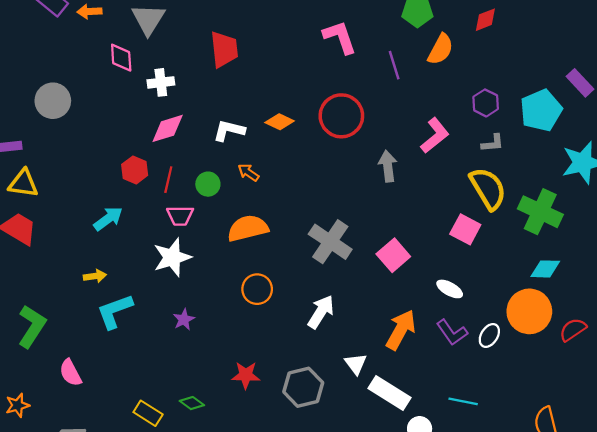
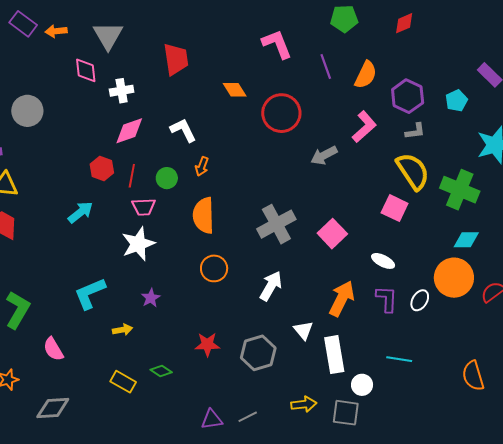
orange semicircle: (441, 49) -> (366, 75), moved
purple hexagon: (486, 103) -> (408, 96), size x1.4
cyan pentagon: (541, 110) -> (456, 101), size x0.6
orange diamond: (280, 122) -> (235, 90), moved, turned 35
white L-shape: (229, 130) -> (183, 130), turned 52
gray arrow: (388, 166) -> (324, 155), turned -108
orange arrow: (248, 172) -> (202, 166), turned -102
orange semicircle: (248, 228) -> (203, 215), turned -75
gray cross: (330, 242) -> (276, 224), turned 30
yellow arrow: (95, 276) -> (122, 330), moved
purple L-shape: (452, 332) -> (387, 299), turned -140
white rectangle: (390, 393) -> (334, 355), turned 51

